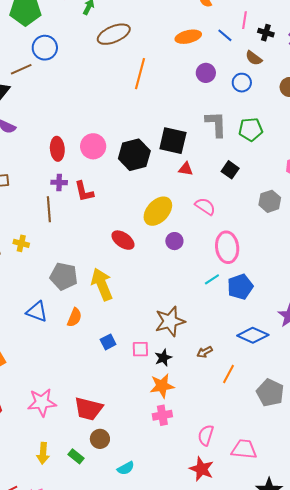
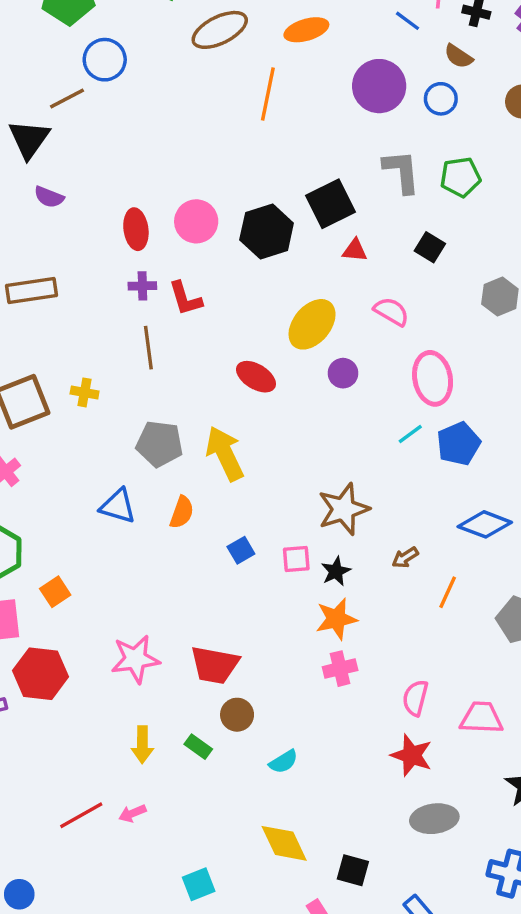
orange ellipse: (188, 37) -> (306, 30), moved
purple circle: (206, 73) -> (379, 86), size x1.6
black square: (173, 141) -> (330, 204), turned -36
brown line: (49, 209) -> (148, 348), moved

